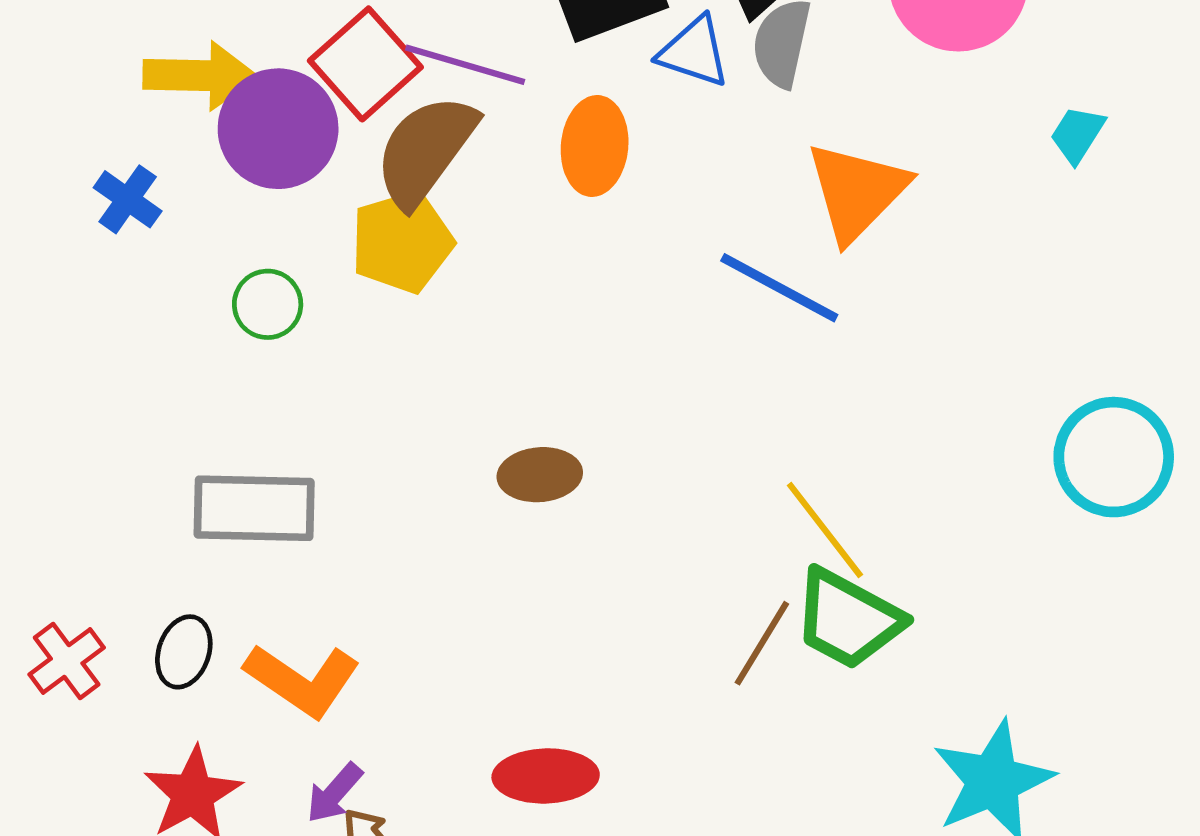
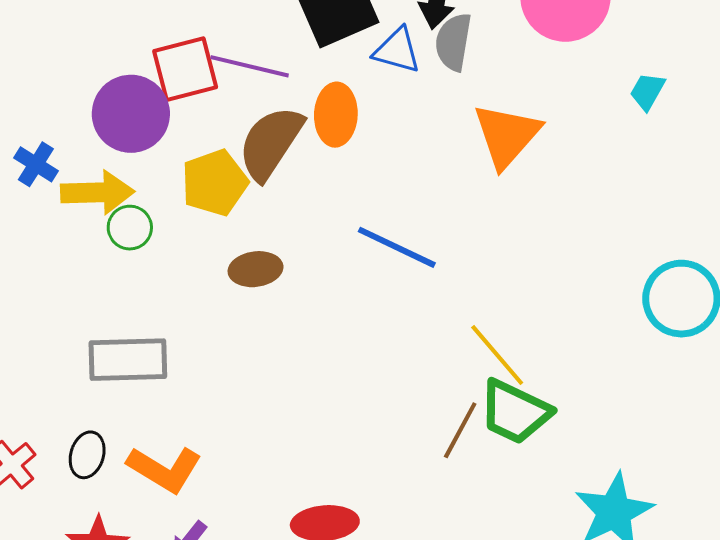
red square: (365, 64) -> (185, 69), turned 30
yellow arrow: (200, 76) -> (97, 192), moved
brown semicircle: (425, 150) -> (271, 143), moved
blue line: (779, 288) -> (397, 247), moved
brown ellipse: (540, 475) -> (256, 269), moved

